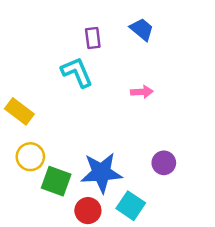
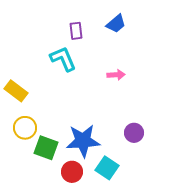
blue trapezoid: (142, 29) -> (116, 24), turned 100

